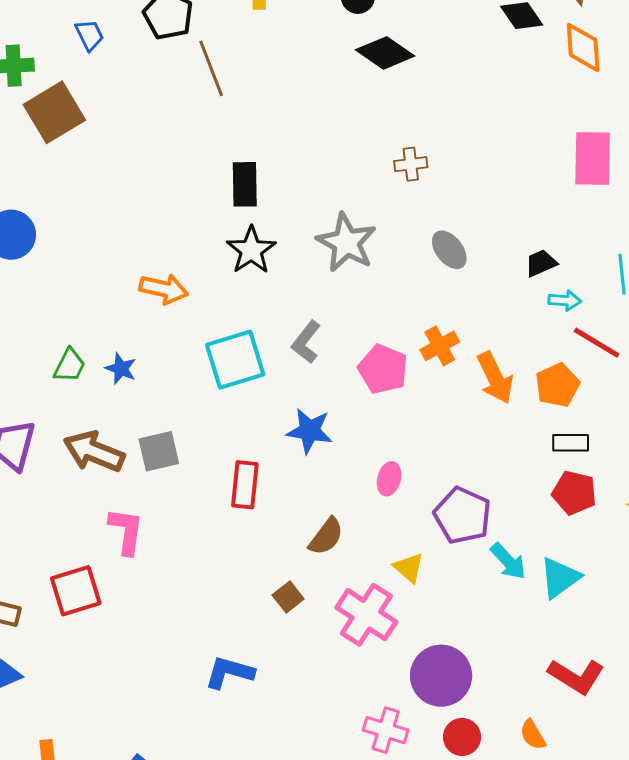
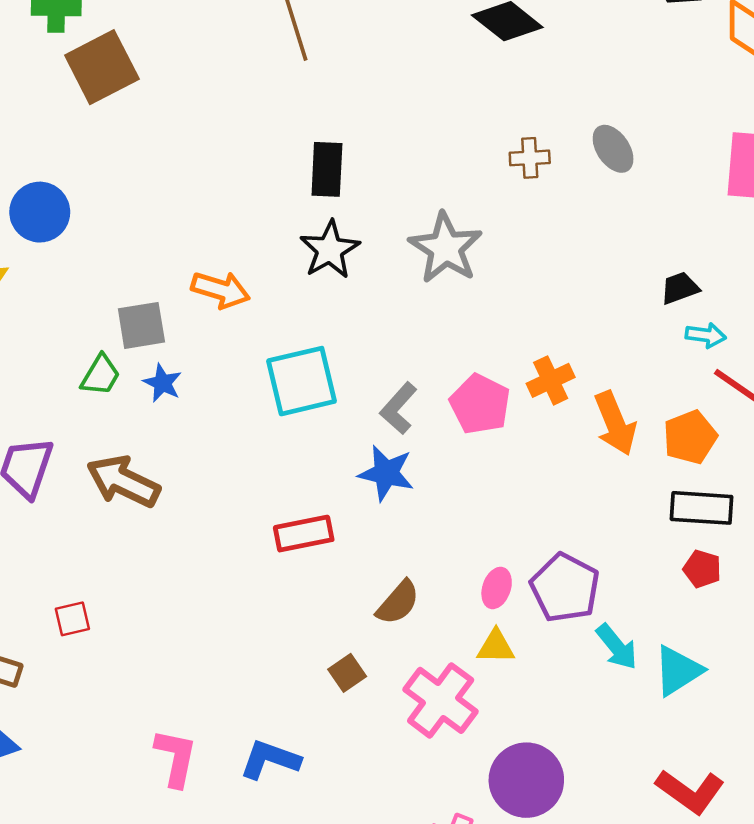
gray ellipse: (449, 250) -> (613, 149), moved
gray L-shape: (306, 342) -> (399, 408), moved
black rectangle: (571, 443) -> (702, 508), size x1.4
gray square: (159, 451) -> (141, 325), moved
pink ellipse: (389, 479) -> (497, 588), moved
red rectangle: (245, 485) -> (304, 534), turned 69
red pentagon: (574, 493) -> (702, 569), size x0.7
pink L-shape: (126, 531) -> (176, 758), moved
yellow triangle: (409, 568) -> (496, 647), turned -44
red square: (76, 591) -> (72, 619), moved, size x0.6

